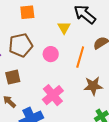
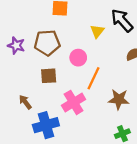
orange line: (80, 57) -> (94, 78), moved
brown square: (13, 77) -> (49, 76), moved

